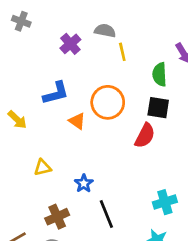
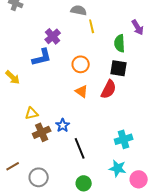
purple cross: (70, 44) -> (53, 36), moved
orange circle: (108, 102) -> (81, 64), size x0.7
orange triangle: (77, 121) -> (82, 91), moved
brown cross: (57, 217) -> (42, 132), moved

